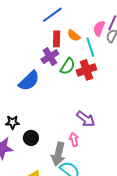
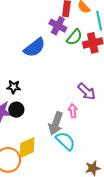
purple cross: (50, 57) -> (58, 26), turned -36
black circle: (31, 138) -> (16, 110), moved

